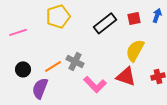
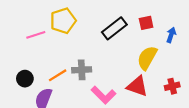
blue arrow: (157, 15) -> (171, 35), moved
pink line: (18, 32) -> (36, 35), moved
gray cross: (75, 61) -> (82, 70), turned -30

